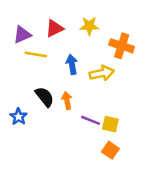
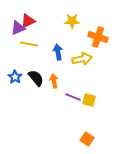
red triangle: (55, 28) -> (28, 21), moved
blue star: (18, 117) -> (15, 77), moved
orange square: (110, 150) -> (87, 139), moved

